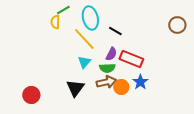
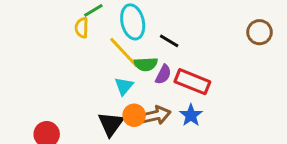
green semicircle: (107, 68) -> (146, 64), moved
blue star: (140, 82) -> (191, 115), moved
orange circle: (121, 87) -> (134, 115), moved

